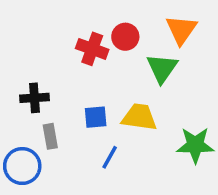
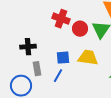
red circle: (125, 37) -> (80, 29), moved
blue line: (110, 157) -> (58, 76), moved

